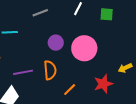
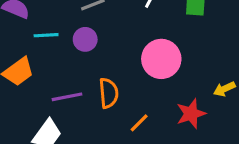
purple circle: (56, 43) -> (85, 39), moved

